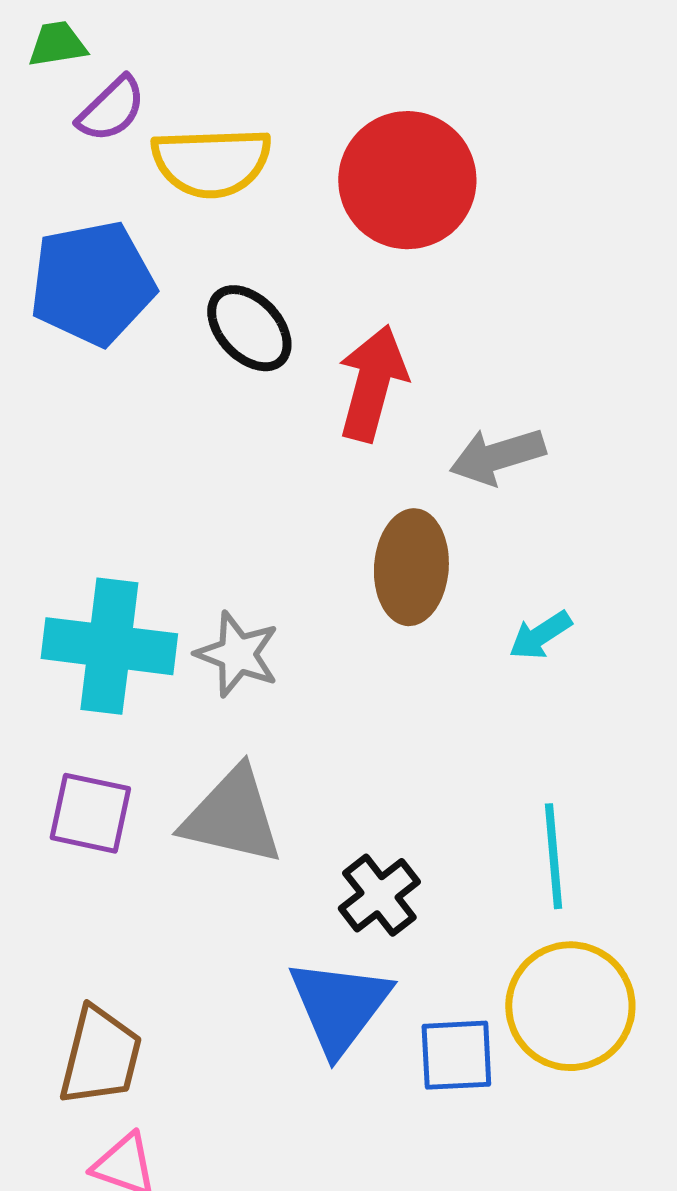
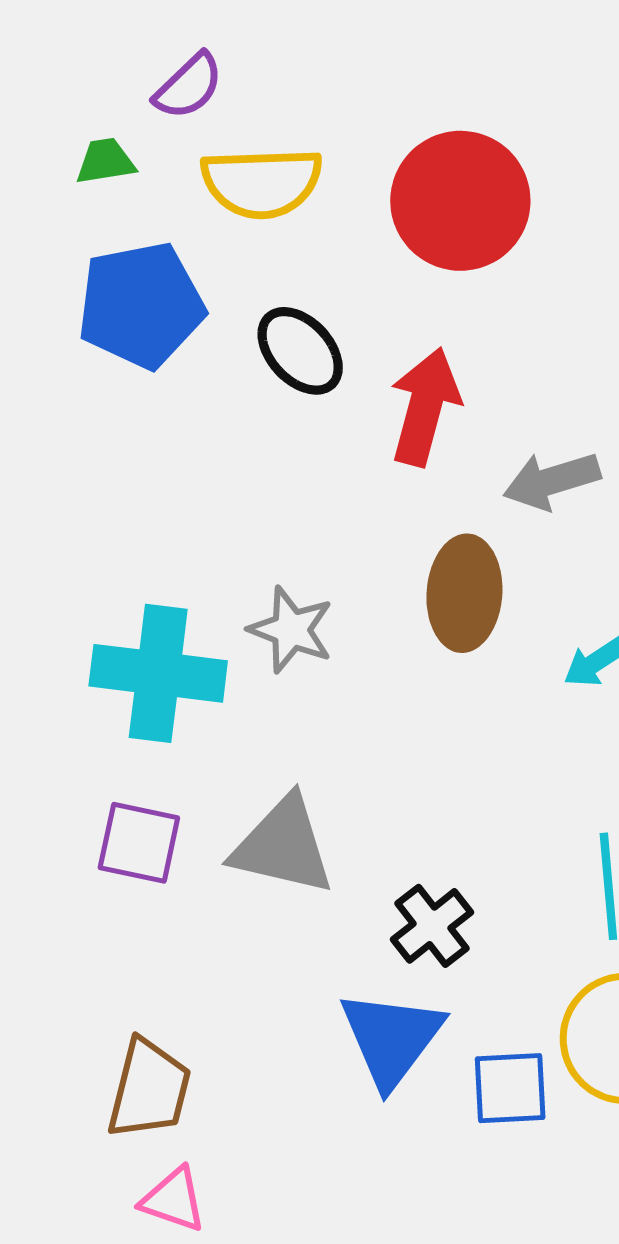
green trapezoid: (57, 44) -> (105, 161), moved
purple semicircle: (111, 109) -> (189, 86), moved
gray star: (237, 654) -> (291, 630), moved

